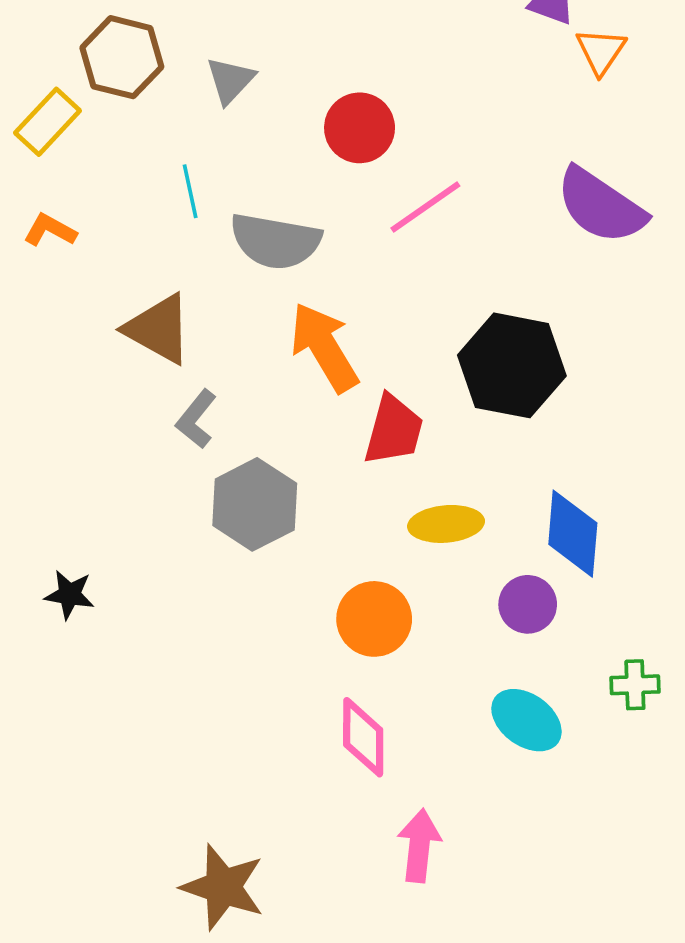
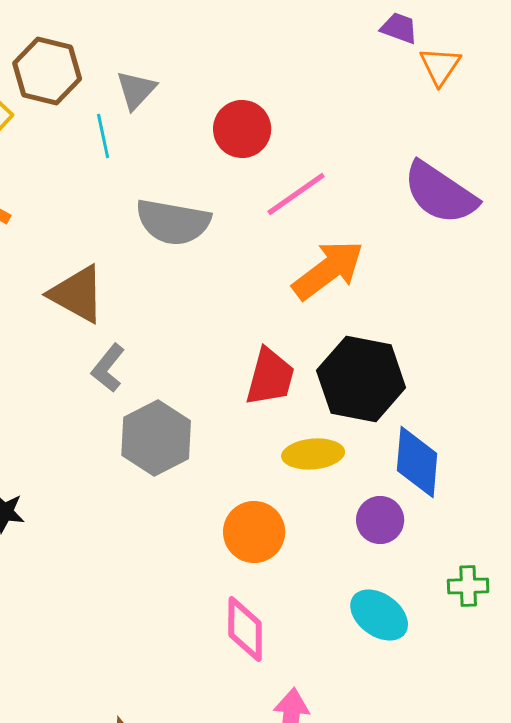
cyan line: (190, 191) -> (103, 136), moved
orange arrow: (324, 347) -> (328, 270), moved, turned 84
black hexagon: (512, 365) -> (361, 379), moved

